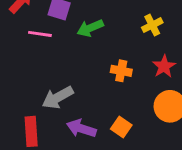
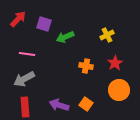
pink line: (40, 34) -> (27, 54), moved
gray arrow: (58, 97) -> (24, 79), moved

